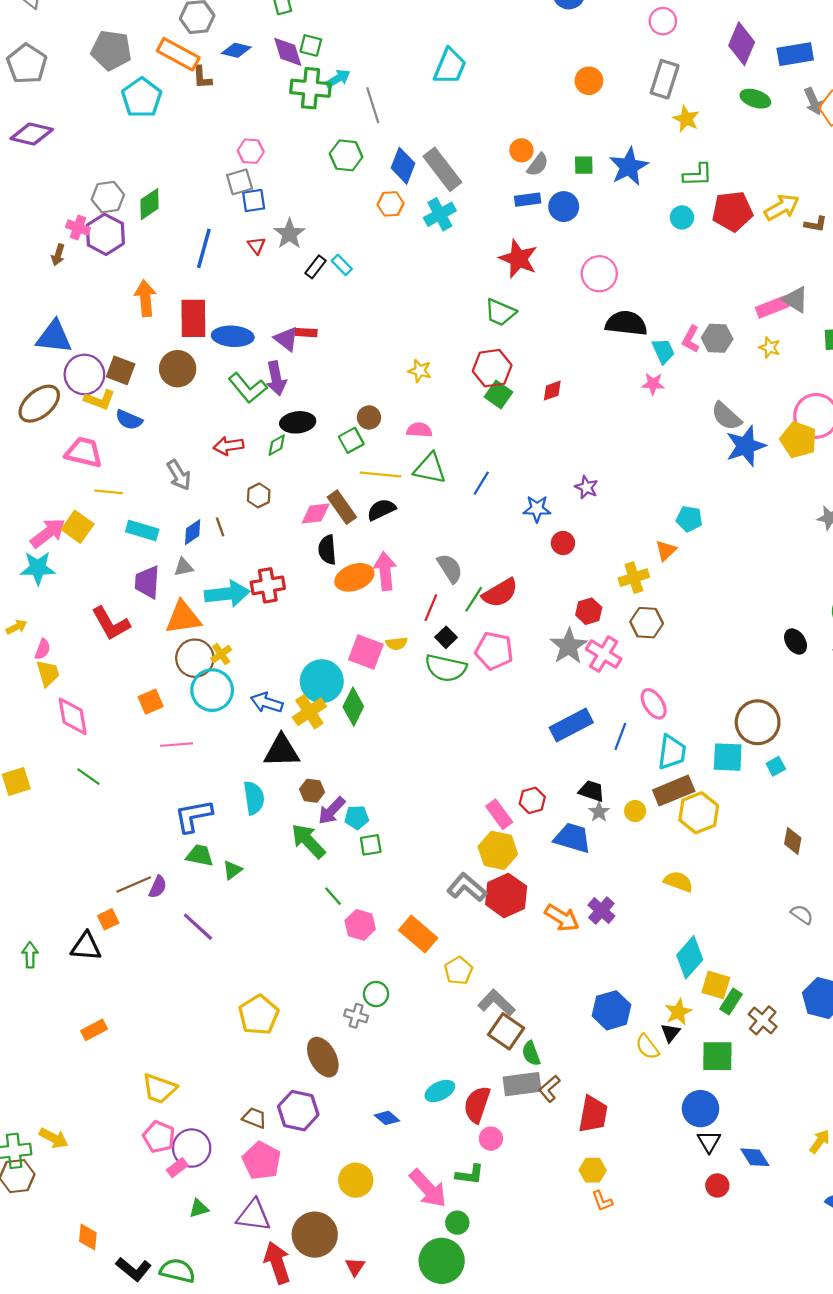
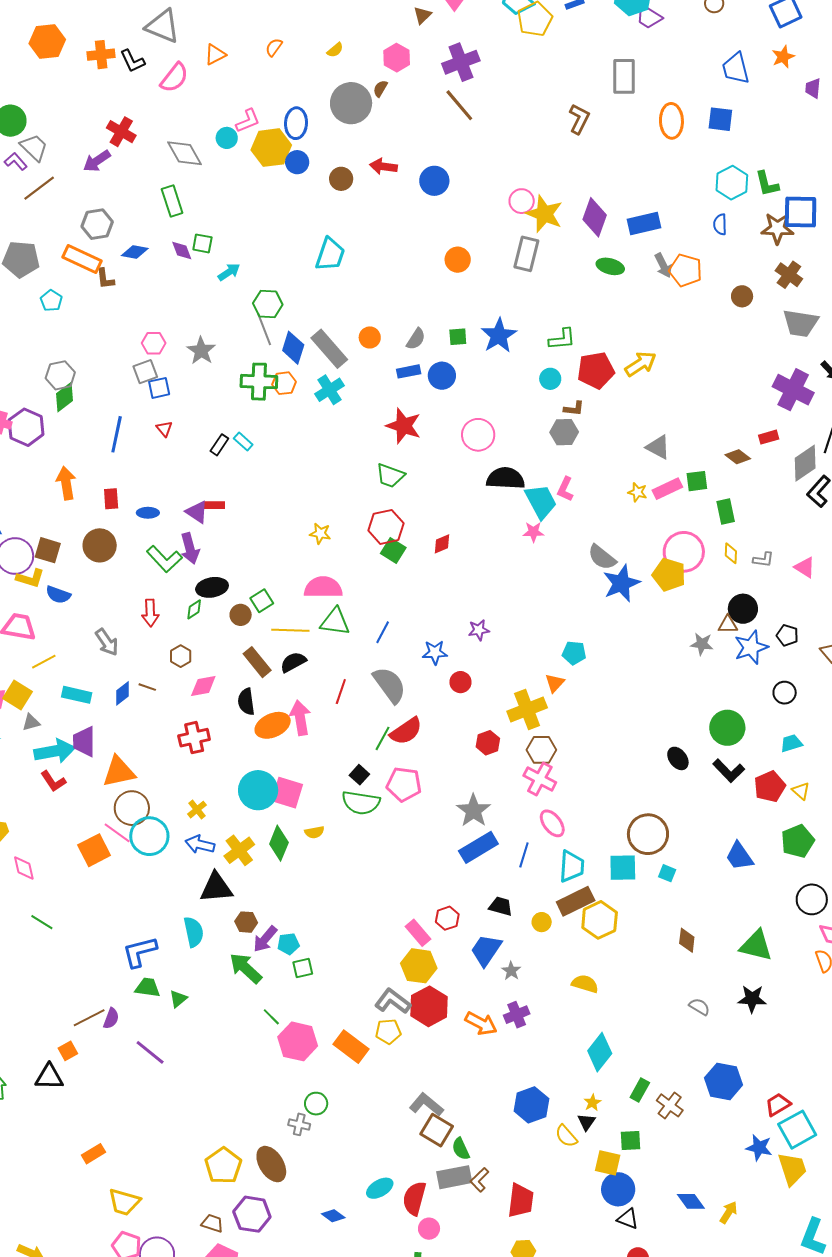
purple diamond: (288, 52) -> (182, 251), size x0.7
green cross: (310, 88) -> (259, 382), moved
cyan pentagon: (142, 98) -> (51, 301), size x0.6
gray line: (373, 105) -> (264, 329), moved
yellow star: (686, 119) -> (544, 214), moved, size x1.5
orange circle: (521, 150) -> (370, 337), moved
green hexagon: (346, 155) -> (268, 304), moved
gray hexagon: (108, 197) -> (60, 375), moved
brown L-shape: (816, 224) -> (574, 409), moved
gray star: (289, 234) -> (201, 351), moved
pink rectangle: (772, 307) -> (667, 489), moved
red rectangle: (193, 318) -> (111, 499), size x0.6
blue ellipse: (233, 336) -> (148, 513), size x0.6
gray hexagon: (717, 338) -> (564, 432), moved
cyan trapezoid: (663, 351) -> (541, 501), size x1.5
brown circle: (369, 417) -> (241, 615), moved
pink semicircle: (419, 430) -> (323, 587), size x1.6
red arrow: (228, 446) -> (150, 613), turned -80
purple star: (586, 487) -> (479, 630), turned -30
yellow line: (109, 492) -> (44, 662), turned -30
pink diamond: (316, 513) -> (203, 686), moved
brown line: (220, 527) -> (147, 687), turned -48
gray triangle: (184, 567) -> (31, 722), moved
gray semicircle: (450, 568) -> (390, 685), moved, size x1.4
yellow cross: (634, 578) -> (527, 710), size x1.4
cyan arrow: (227, 594) -> (55, 751), moved
red line: (431, 608) -> (341, 692), moved
red L-shape: (111, 623) -> (53, 781), size x0.7
yellow semicircle: (397, 643) -> (314, 832), moved
gray star: (569, 646) -> (473, 811), moved
yellow cross: (221, 654) -> (197, 810), moved
pink cross: (604, 654) -> (540, 779), moved
cyan circle: (322, 681) -> (258, 790), moved
orange square: (151, 702) -> (94, 850), size x1.4
pink diamond: (73, 716) -> (24, 868), size x0.7
pink line: (177, 745) -> (117, 833), moved, turned 44
cyan square: (776, 766) -> (667, 873), turned -36
gray star: (599, 812) -> (511, 971), moved
blue trapezoid: (572, 838) -> (486, 950), turned -69
purple cross: (601, 910) -> (517, 1015), turned 30
pink hexagon: (360, 925) -> (298, 1041), size x1.4
yellow pentagon: (458, 971) -> (388, 1032), moved, turned 30
yellow square: (716, 985) -> (608, 1163), moved
yellow star: (678, 1012) -> (592, 1103), size x0.7
yellow pentagon: (259, 1015) -> (223, 1166), moved
orange rectangle: (94, 1030) -> (93, 1154), moved
green square: (717, 1056) -> (631, 1141), size x0.7
black triangle: (709, 1142) -> (628, 1219), turned -35
blue diamond: (755, 1157) -> (691, 1201), moved

